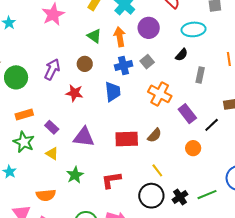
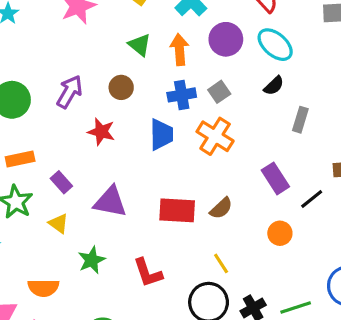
cyan ellipse: (194, 29) -> (275, 45), moved, turned 40
orange cross: (160, 94) -> (215, 136), moved
red L-shape: (111, 180) -> (148, 273), turned -105

